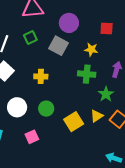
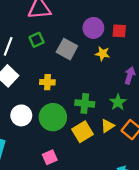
purple circle: (69, 23) -> (93, 28), moved
green cross: (87, 74) -> (85, 103), moved
green circle: (46, 109) -> (53, 117), size x1.6
pink square: (32, 137) -> (50, 157), moved

